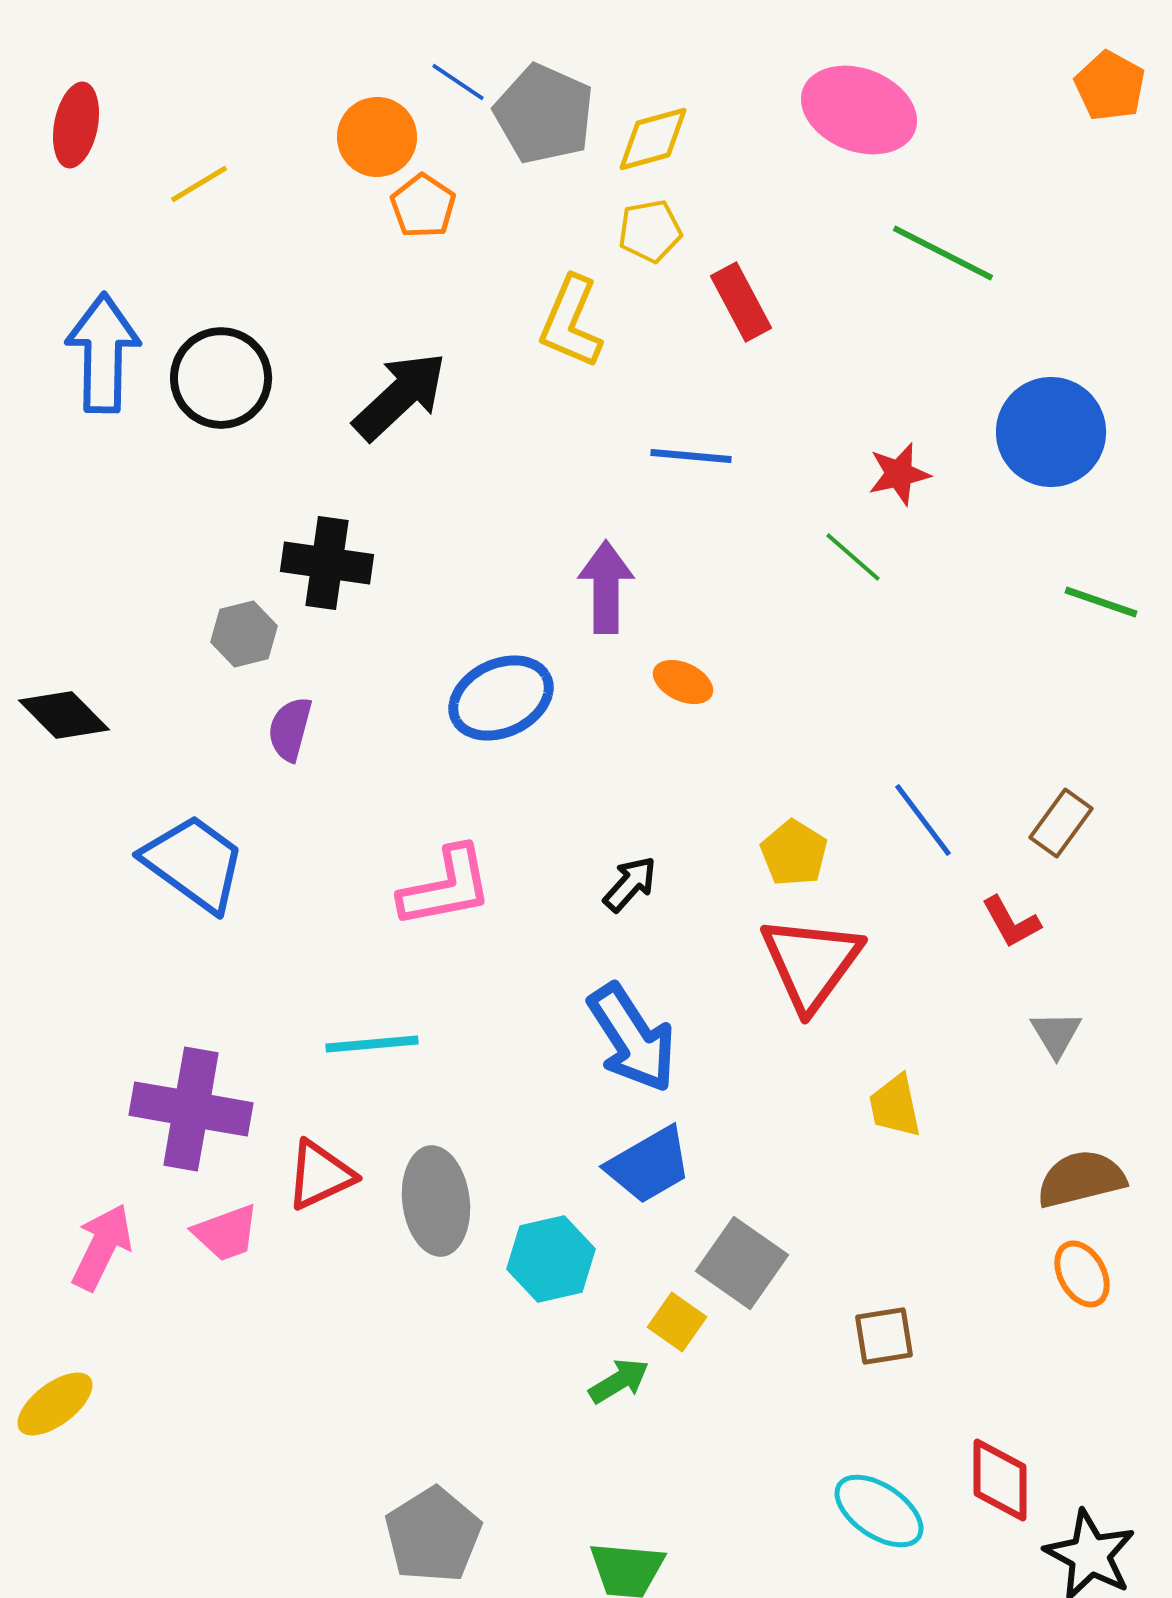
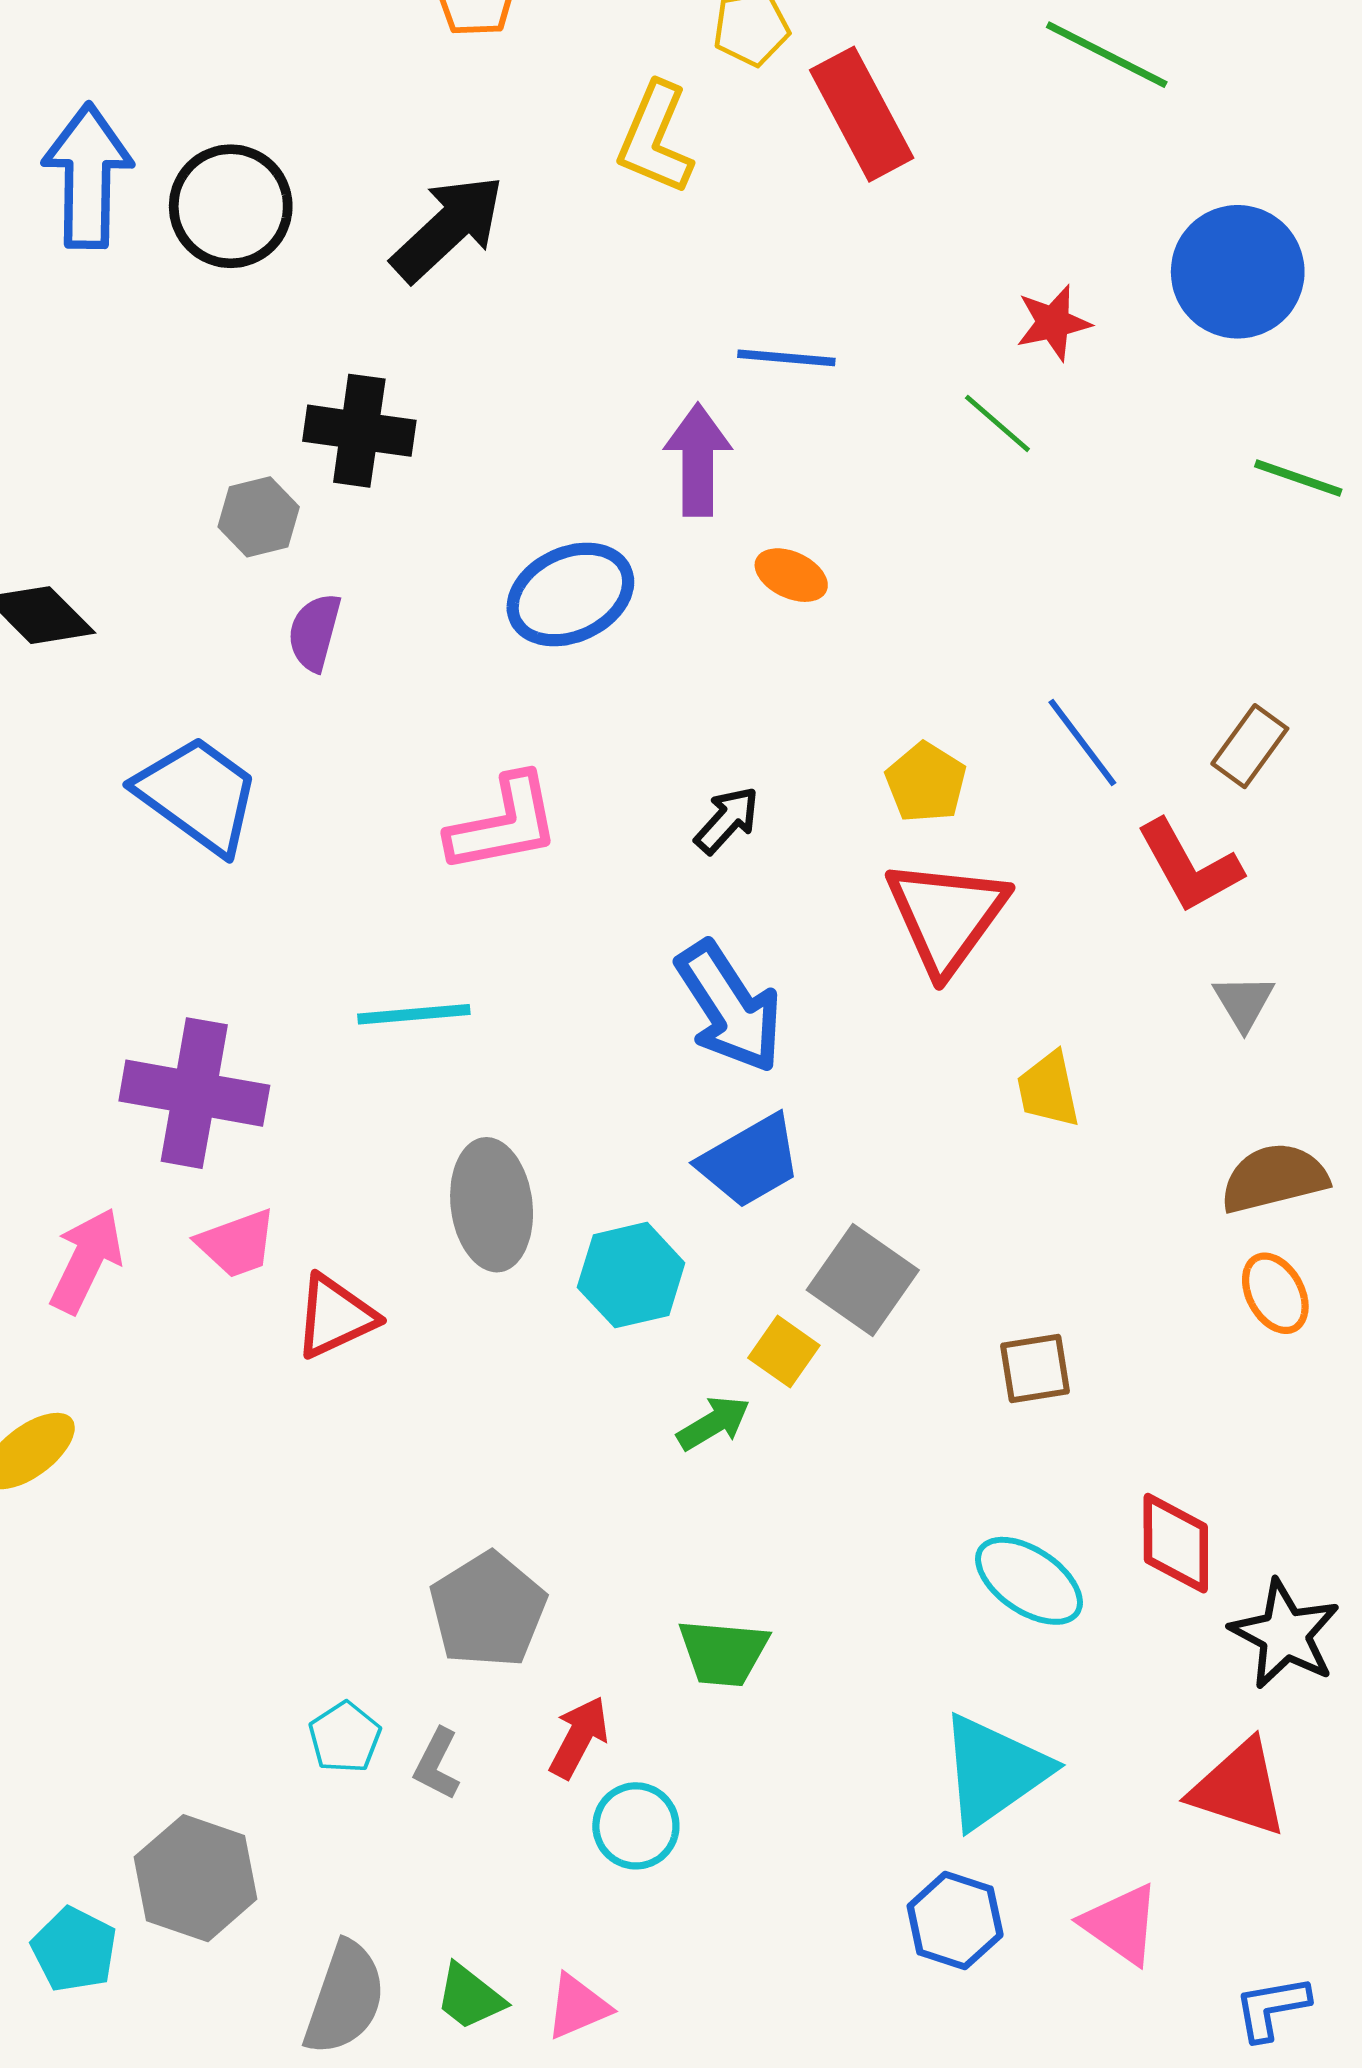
red rectangle: (741, 302) -> (862, 114), size x1.4
blue line: (691, 456) -> (786, 358), moved
red L-shape: (1011, 922) -> (1189, 866), size x1.5
red triangle: (320, 1175) -> (335, 1316), moved

